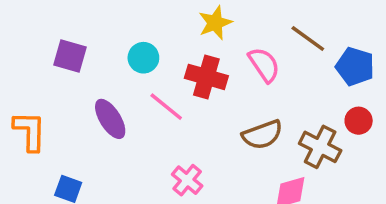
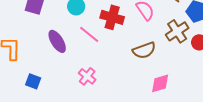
brown cross: (320, 147) -> (177, 31), moved, turned 30
pink cross: (187, 180) -> (87, 76), moved

